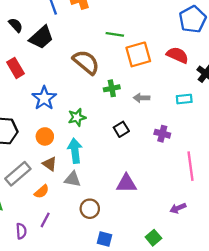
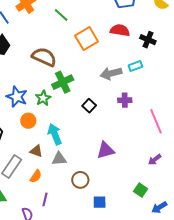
green line: (115, 34) -> (61, 15), moved, turned 49
green cross: (112, 88) -> (63, 82), moved, size x1.5
gray arrow: (142, 98) -> (111, 73), moved, size x1.5
green star: (77, 117) -> (43, 98), moved
orange circle: (45, 136) -> (28, 121), moved

